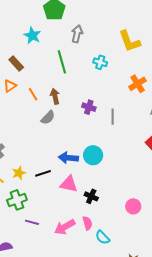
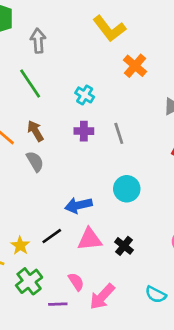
cyan cross: (100, 62) -> (85, 95), moved, turned 32
orange cross: (138, 84) -> (135, 66), moved
gray semicircle: (48, 118) -> (35, 161), turned -56
cyan circle: (93, 155) -> (127, 189), moved
black cross: (91, 196) -> (124, 246), turned 32
pink semicircle: (87, 223) -> (76, 282), moved

